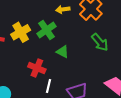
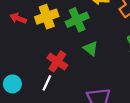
white line: (49, 86) -> (47, 83), moved

